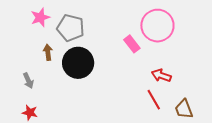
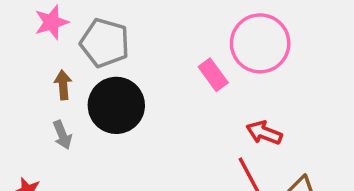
gray arrow: (28, 81) -> (62, 135), moved

